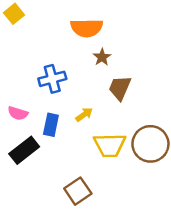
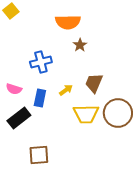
brown trapezoid: (120, 88) -> (94, 83), moved
brown square: (78, 191) -> (39, 155), moved, turned 30

